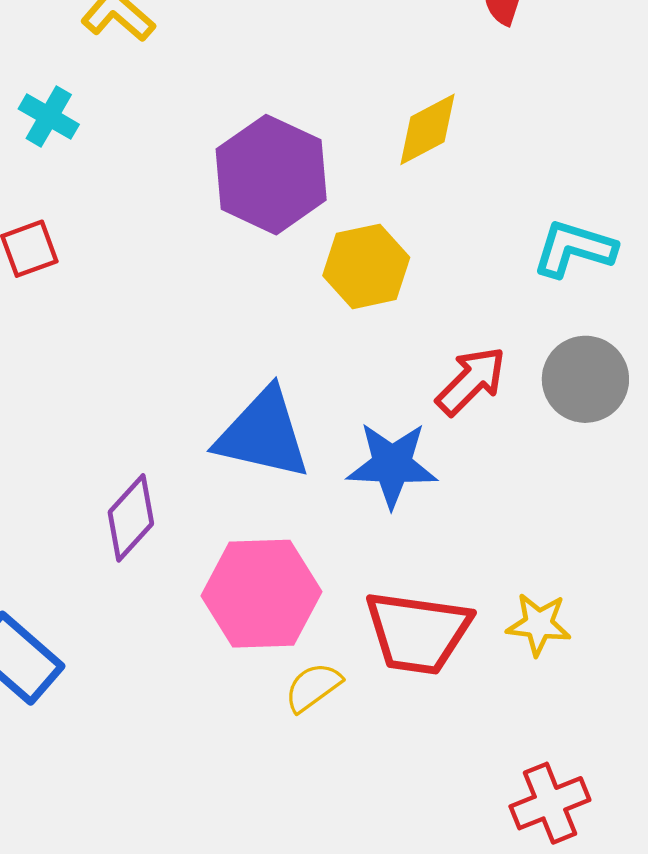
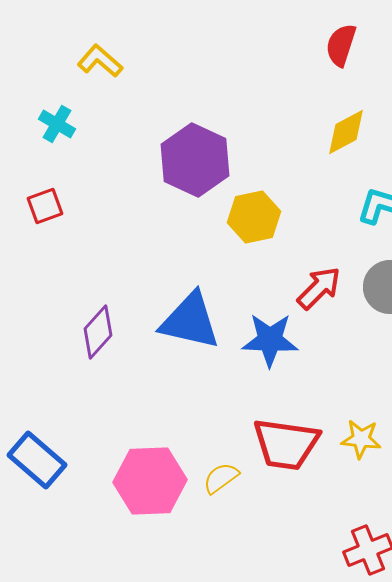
yellow diamond: (427, 129) -> (346, 132), moved
purple diamond: (131, 518) -> (98, 332), moved
pink hexagon: (261, 594) -> (150, 481), moved

